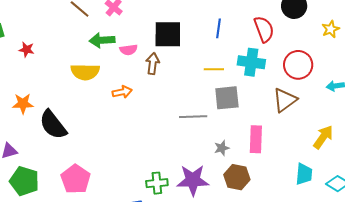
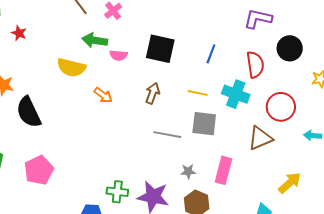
brown arrow: (153, 64) -> (153, 93), moved
orange arrow: (122, 92) -> (103, 95), turned 36

